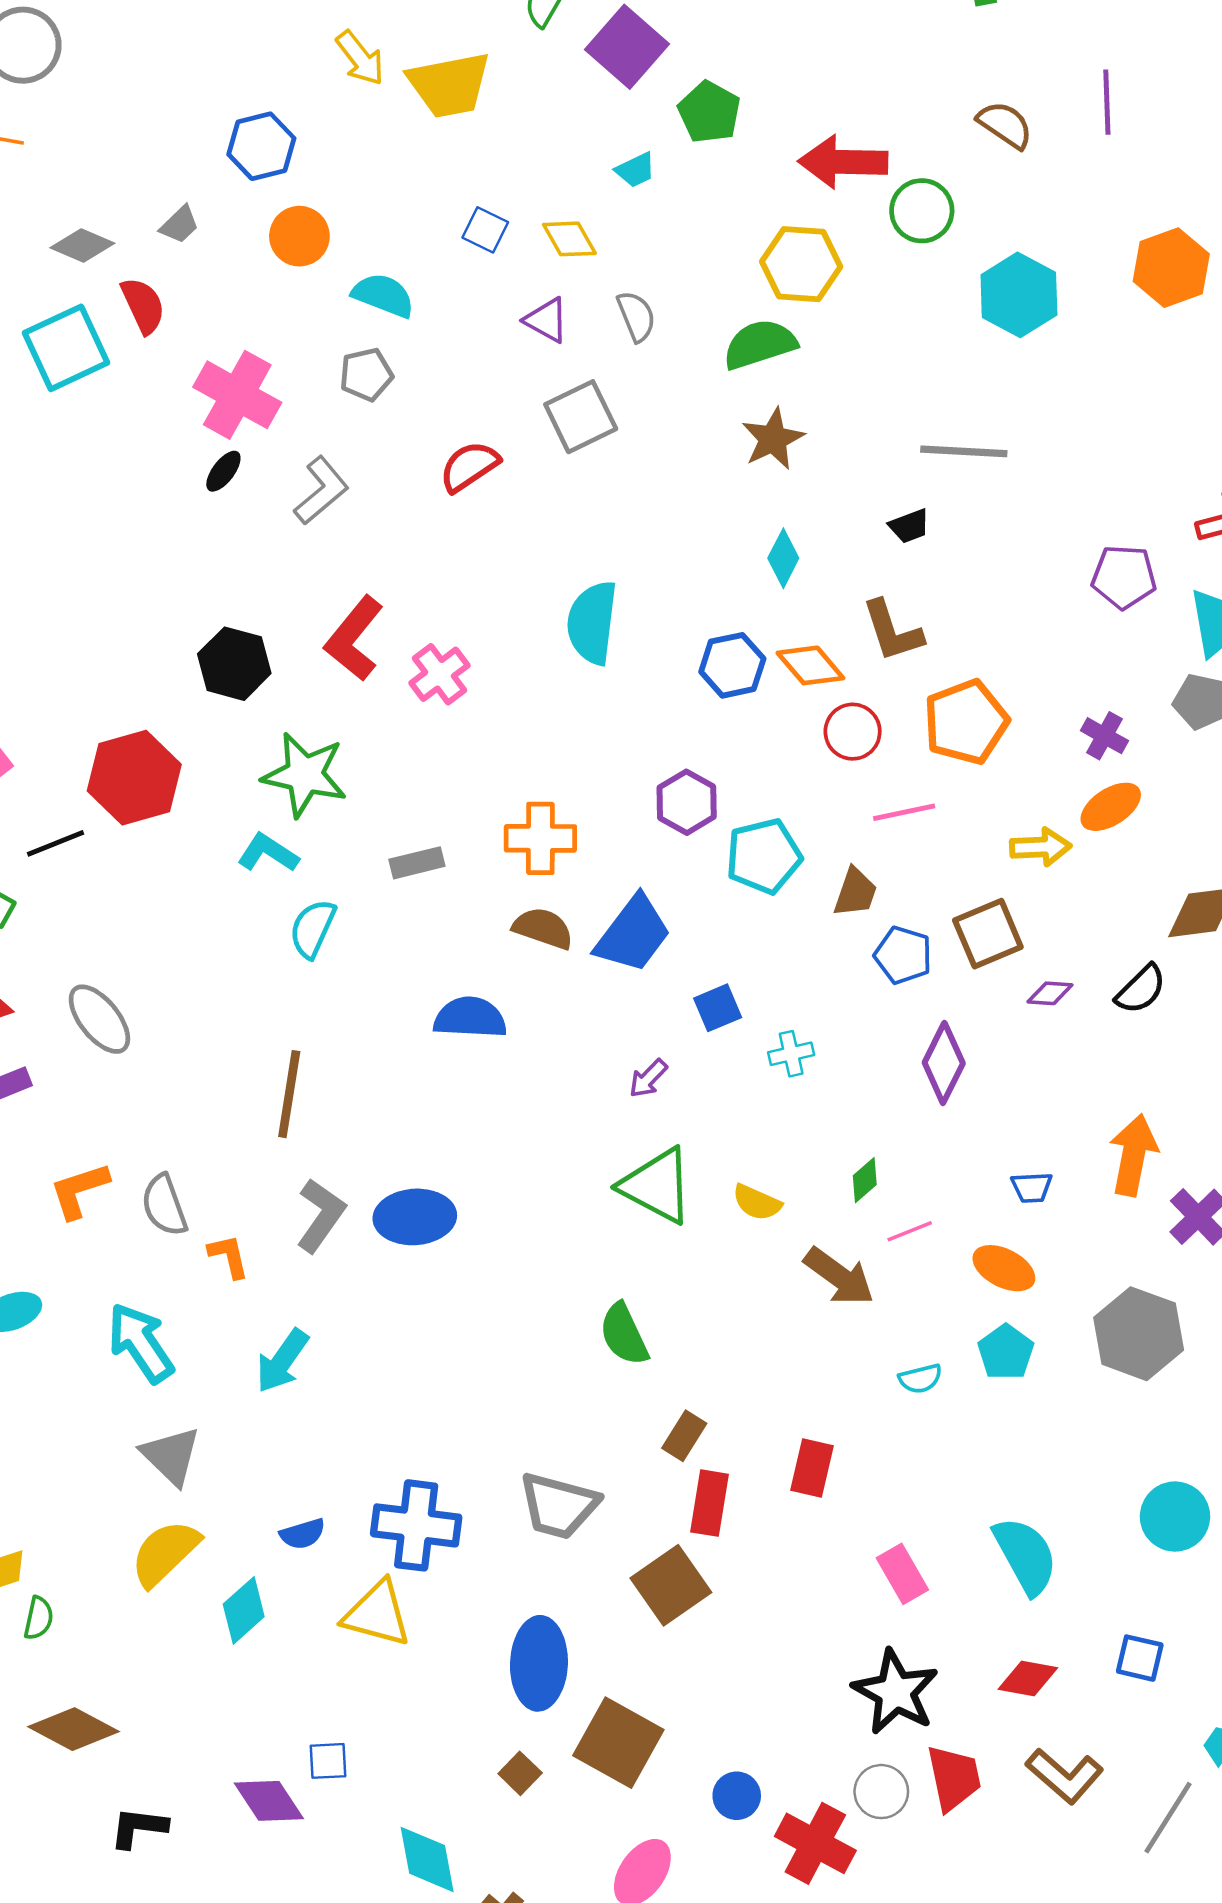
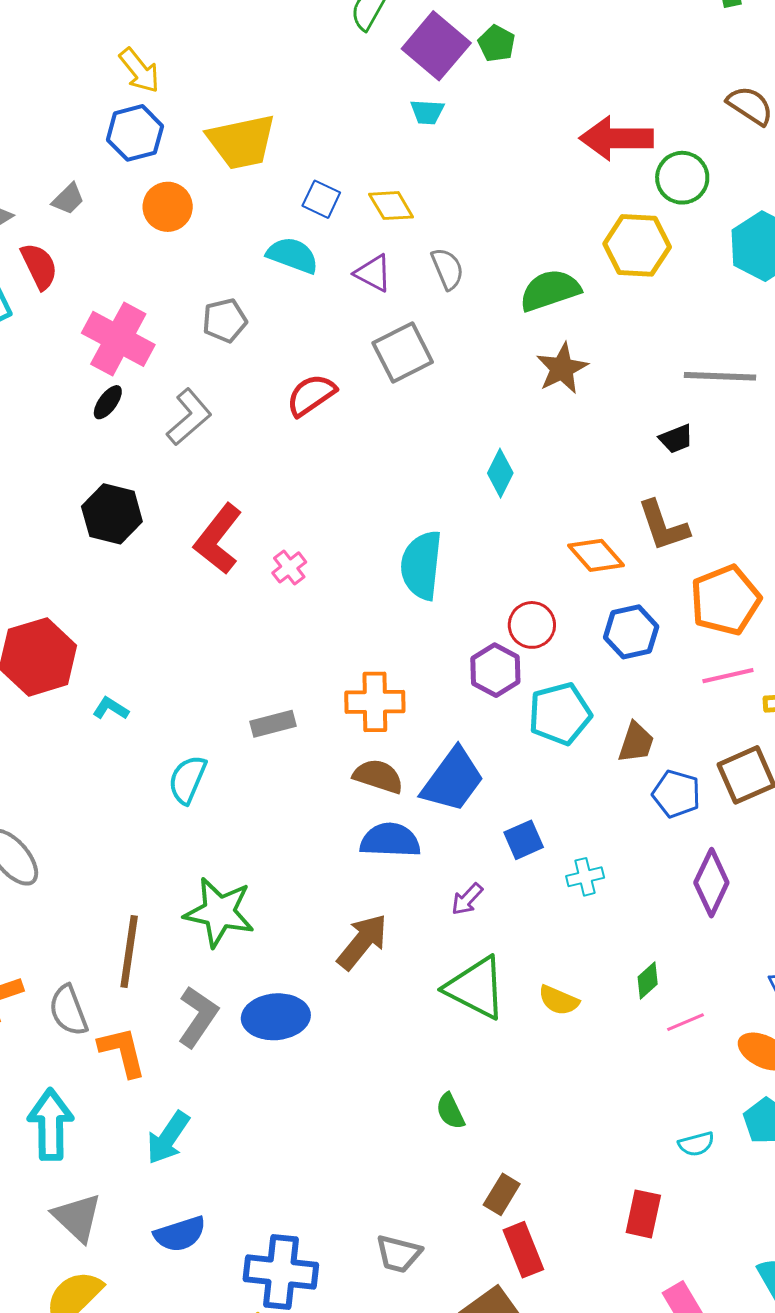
yellow arrow: (360, 58) -> (139, 70), moved
yellow trapezoid: (449, 85) -> (242, 142), moved
green pentagon: (709, 112) -> (497, 44), moved, size x0.7
cyan trapezoid: (636, 170) -> (427, 112), moved, turned 30
yellow hexagon: (801, 264) -> (637, 245), moved
cyan semicircle: (383, 295) -> (293, 255), moved
cyan diamond: (783, 558) -> (500, 473), moved
cyan semicircle: (592, 623) -> (421, 565), moved
black hexagon: (234, 664) -> (112, 514), moved
blue hexagon: (732, 665) -> (631, 632), moved
pink cross: (440, 674) -> (289, 567), size x0.7
red circle: (853, 732) -> (532, 625), moved
green star: (305, 775) -> (219, 912), moved
pink line: (904, 812) -> (728, 676), moved
cyan L-shape: (268, 853) -> (111, 708), moved, size x0.7
blue semicircle: (470, 1018) -> (390, 840), moved
brown line: (289, 1094) -> (129, 951), moved
orange L-shape: (229, 1256) -> (122, 1052), size x1.4
brown arrow: (839, 1276) -> (362, 942), moved, turned -86
green semicircle: (624, 1334) -> (450, 1111), size x0.7
cyan arrow: (141, 1343) -> (51, 1124), turned 34
red rectangle: (812, 1468) -> (643, 1214), moved
red rectangle: (709, 1503) -> (523, 1250), turned -30
gray trapezoid: (559, 1506) -> (399, 1254), size x0.7
blue semicircle: (303, 1534) -> (180, 1234), moved, size x1.4

